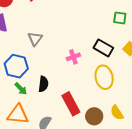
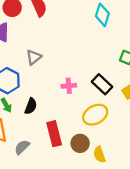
yellow ellipse: (104, 77) -> (95, 115), turned 60
brown circle: (94, 116) -> (80, 143), moved

